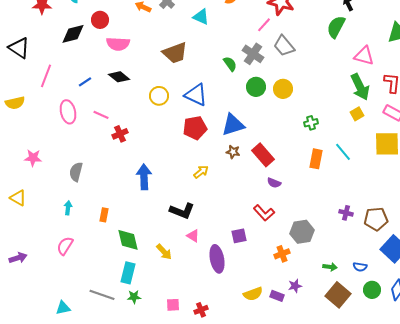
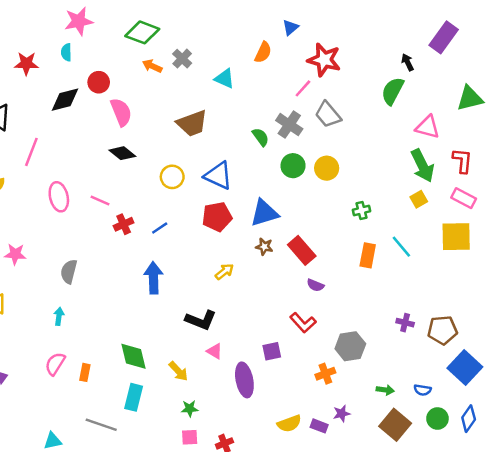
pink semicircle: (118, 44) -> (121, 112), turned -115
blue line: (85, 82) -> (160, 228), moved
orange rectangle: (104, 215) -> (85, 372), moved
green star: (134, 297) -> (190, 409), moved

